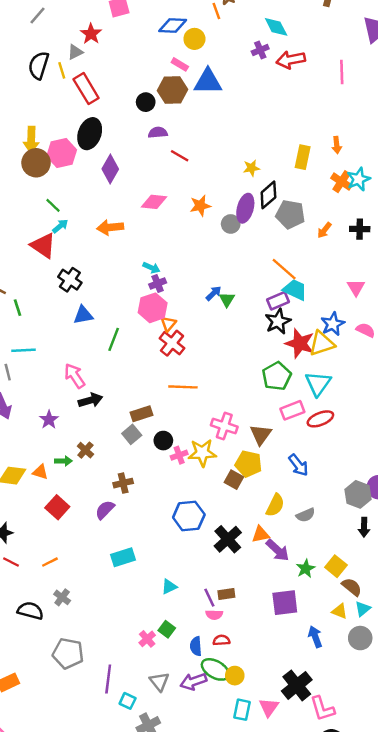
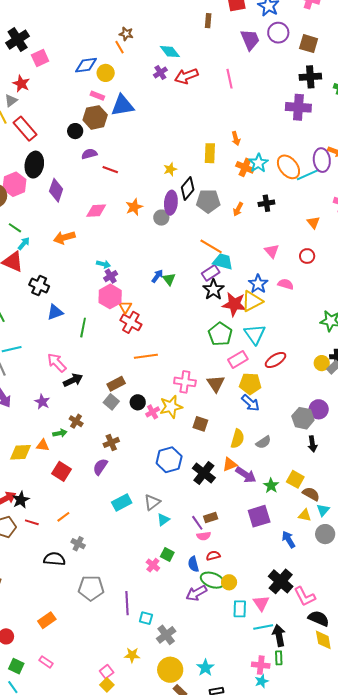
red ellipse: (320, 419) -> (276, 360), moved
yellow pentagon: (249, 464) -> (250, 384), moved
gray triangle: (159, 682) -> (152, 502), moved, turned 42

